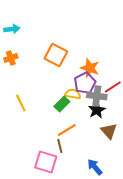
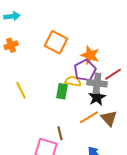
green rectangle: (62, 104) -> (62, 91), turned -35
orange line: (67, 130) -> (89, 117), moved

